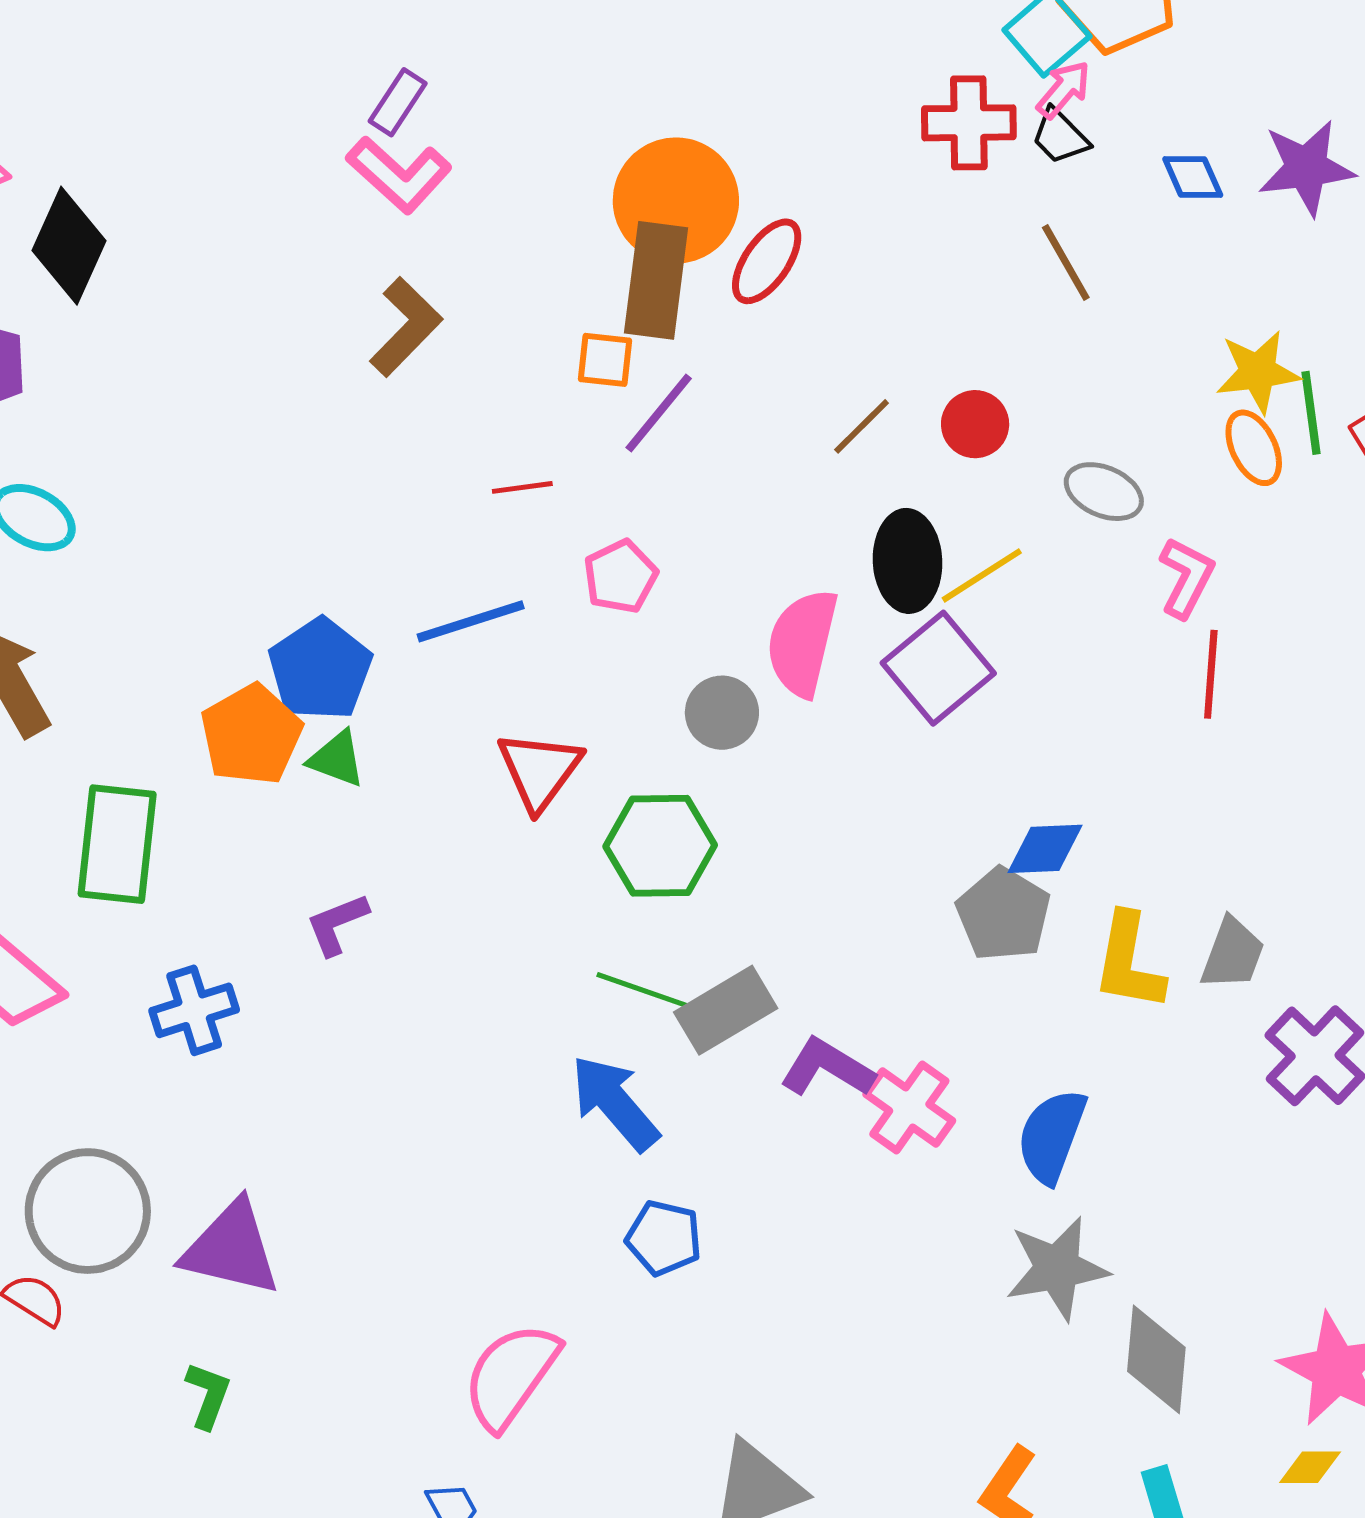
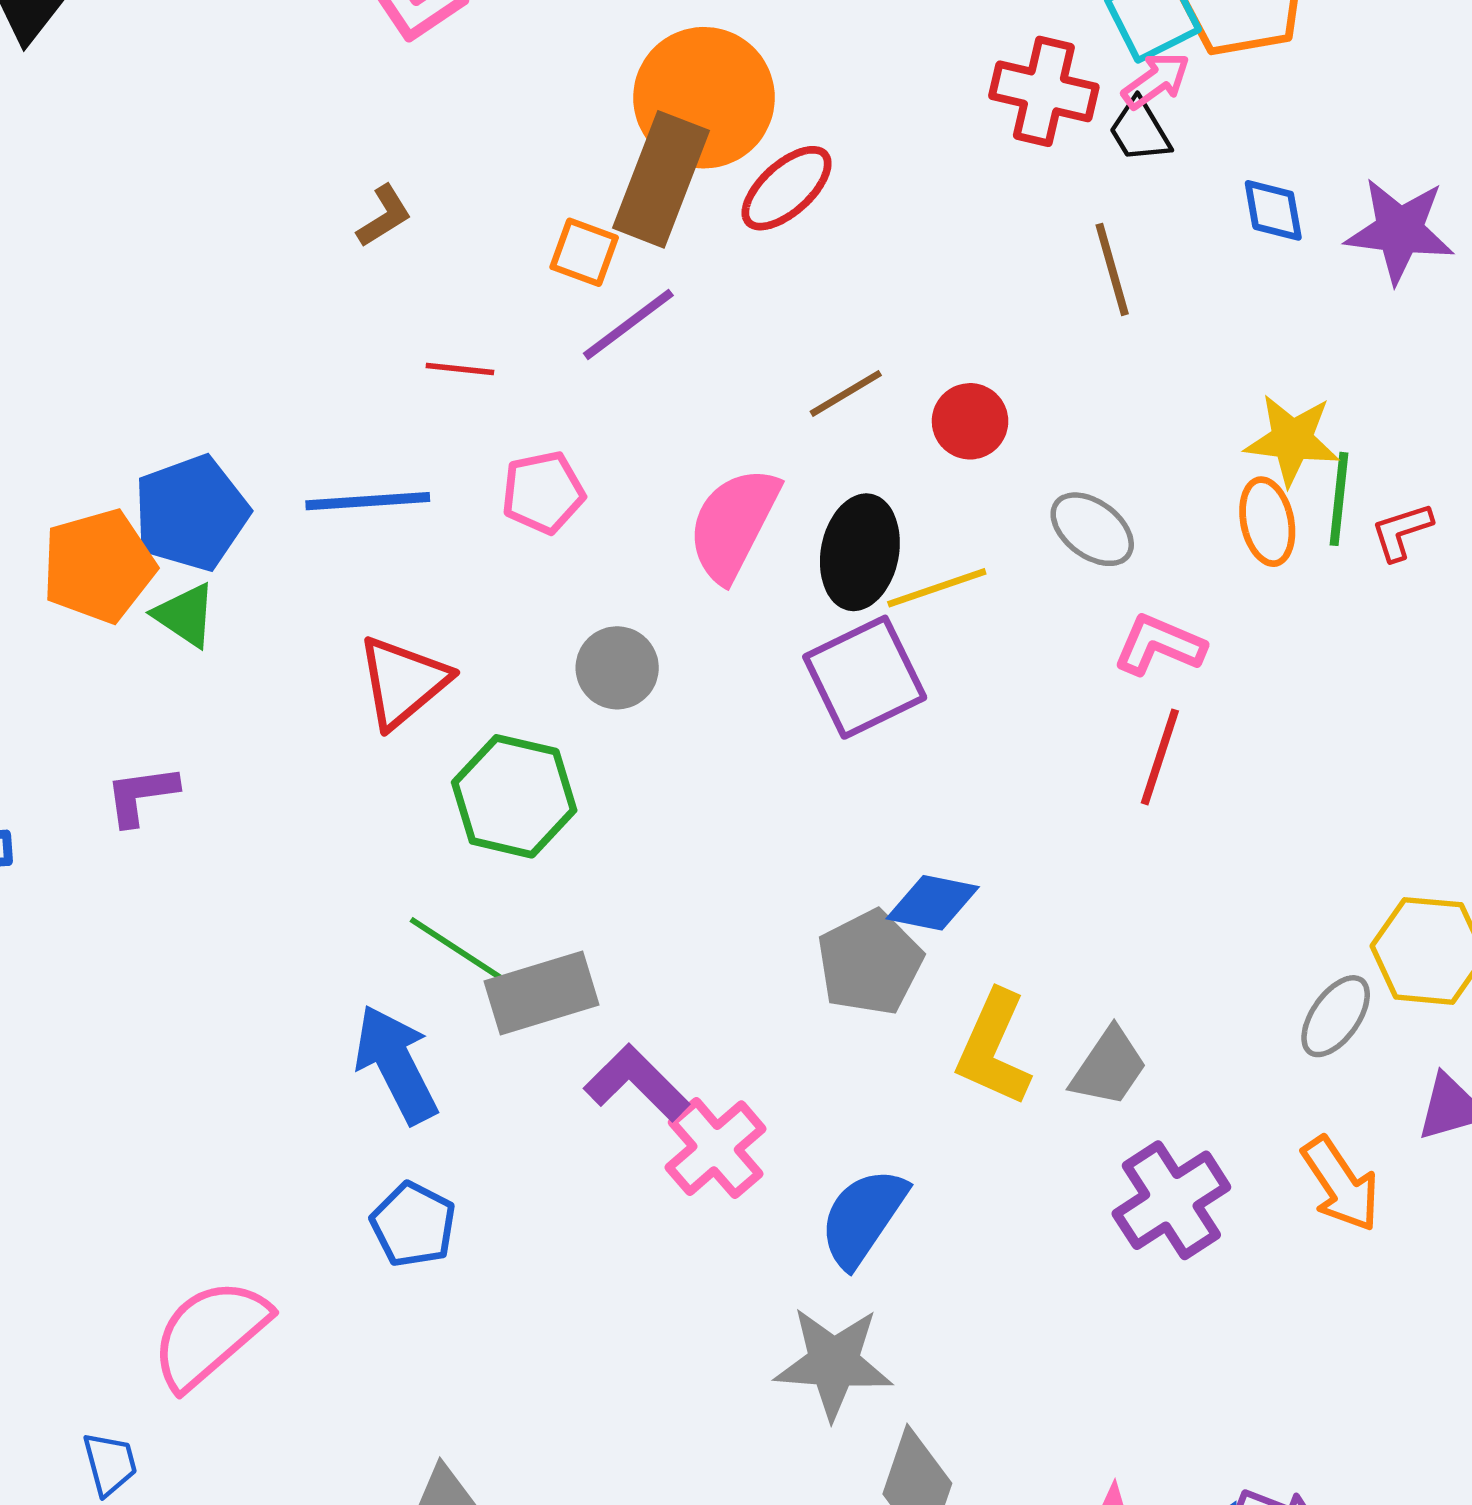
brown L-shape: (406, 327) -> (384, 216), moved, size x0.6
pink L-shape: (1186, 578) -> (1159, 645), turned -108
pink semicircle: (802, 643) -> (733, 524), moved

